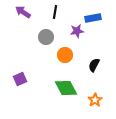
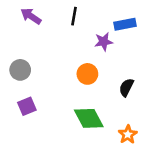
gray circle: (46, 37) -> (20, 70), moved

